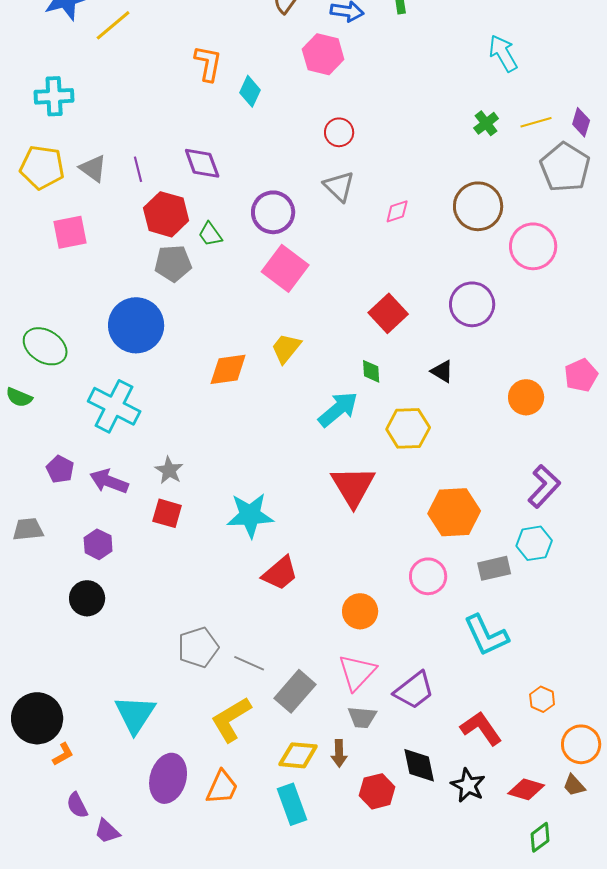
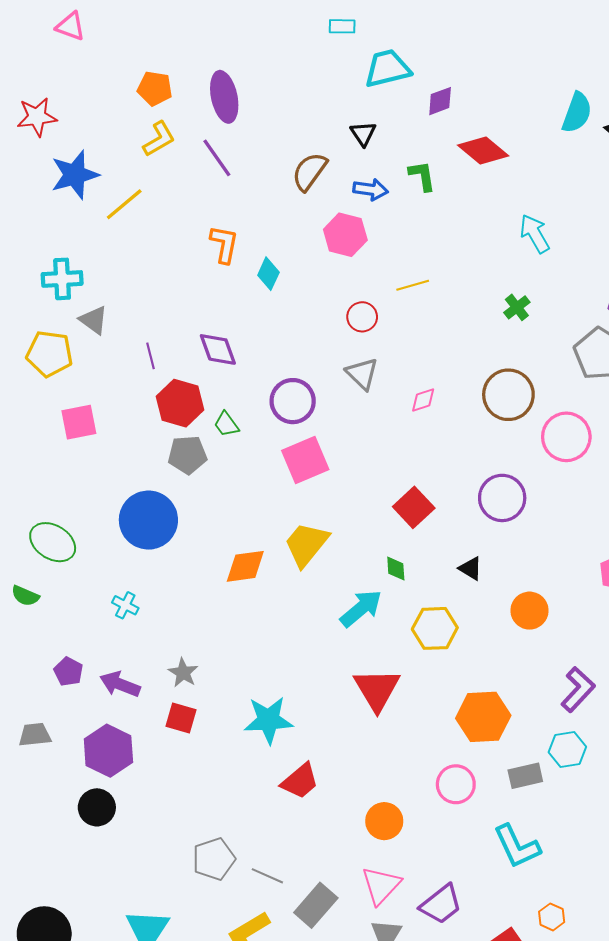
yellow line: (536, 122) -> (413, 285), moved
gray triangle: (93, 168) -> (94, 320), moved
pink square: (285, 268) -> (305, 460), turned 30
yellow trapezoid: (286, 348) -> (306, 544), size x1.4
orange circle: (526, 397) -> (530, 611), moved
cyan cross: (114, 406) -> (125, 605), size x0.5
purple hexagon: (98, 544) -> (108, 751), size x1.6
orange hexagon: (542, 699) -> (552, 917), moved

